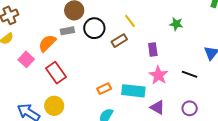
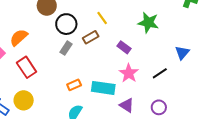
green star: (176, 24) -> (148, 23), size x1.5
gray rectangle: (67, 31) -> (66, 48), moved, turned -48
purple rectangle: (153, 50) -> (124, 47), turned -48
black line: (189, 74) -> (160, 73), turned -56

